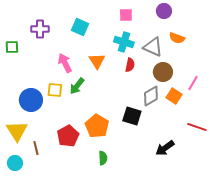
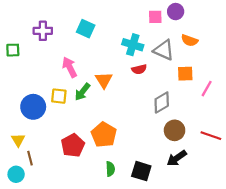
pink square: (126, 15) -> (155, 17), moved
orange triangle: (97, 61) -> (104, 80), moved
red semicircle: (130, 65) -> (139, 69), turned 64
brown circle: (163, 72) -> (175, 130), moved
orange square: (174, 96) -> (185, 74), moved, turned -35
black square: (132, 116) -> (141, 171), moved
yellow triangle: (17, 131) -> (18, 140), size x0.6
brown line: (36, 148) -> (30, 158), moved

